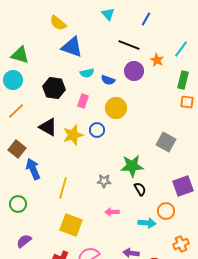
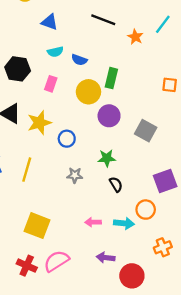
blue triangle: (72, 47) -> (50, 22), moved, size x0.7
purple circle: (134, 71) -> (109, 116), moved
green rectangle: (183, 80) -> (111, 78), moved
blue circle: (97, 130) -> (67, 139), moved
green star: (132, 166) -> (107, 158), size x0.7
yellow line: (63, 188) -> (27, 170), moved
pink arrow: (112, 212) -> (93, 222), moved

